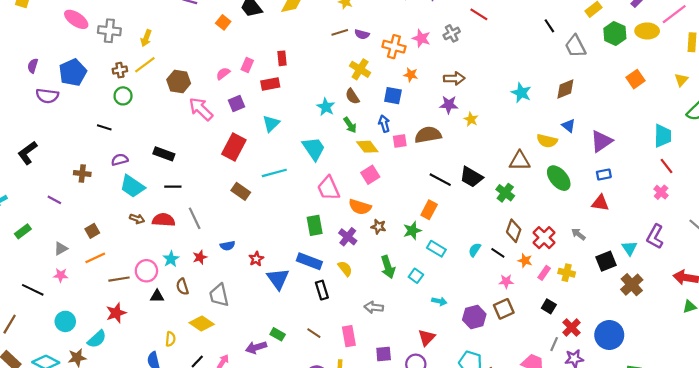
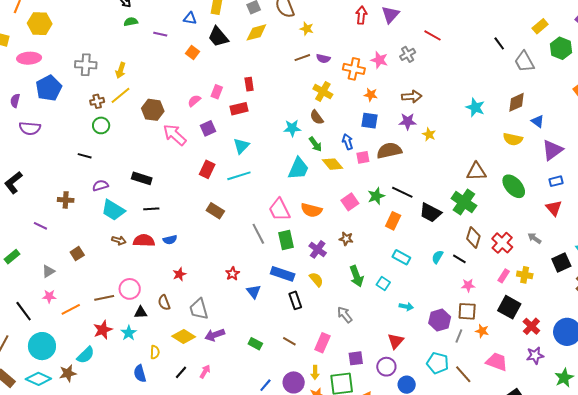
pink ellipse: (76, 19) -> (29, 58), moved, turned -35
blue pentagon: (73, 72) -> (49, 88), moved
blue square: (393, 96) -> (370, 121), moved
cyan star: (326, 107) -> (292, 128), turned -30
blue triangle: (569, 126) -> (538, 121), moved
yellow semicircle: (547, 141) -> (513, 139), moved
red rectangle: (234, 147) -> (207, 169), size x0.7
cyan trapezoid: (314, 149) -> (298, 168), moved, turned 60
cyan line: (274, 173) -> (239, 176), moved
pink square: (370, 175) -> (350, 202), moved
black trapezoid: (471, 177) -> (430, 213), moved
pink trapezoid: (328, 188) -> (279, 210), moved
green cross: (505, 193) -> (464, 202), size x1.4
red triangle: (600, 203) -> (554, 208), turned 42
orange semicircle: (360, 207) -> (311, 210), moved
gray line: (195, 218) -> (258, 234), moved
green star: (412, 231) -> (376, 196), moved
blue semicircle: (228, 246) -> (170, 240), moved
orange line: (95, 258) -> (71, 309), moved
cyan star: (171, 259) -> (129, 333), moved
orange star: (525, 261) -> (482, 331), moved
blue triangle: (278, 279) -> (254, 292), size x0.7
black line: (33, 290) -> (24, 311), turned 30
black square: (549, 306) -> (509, 307), size x1.6
gray arrow: (374, 307) -> (345, 315), turned 48
brown square: (504, 309) -> (467, 311), turned 30
cyan circle: (65, 321) -> (42, 346), moved, size x1.4
pink rectangle: (349, 336) -> (322, 343), turned 36
gray line: (554, 344) -> (459, 336), moved
purple arrow: (256, 347) -> (215, 335), moved

